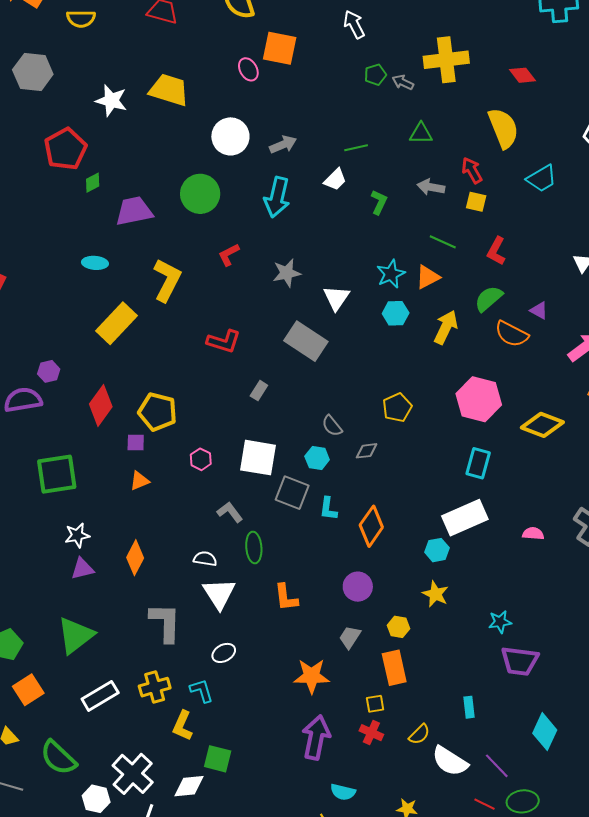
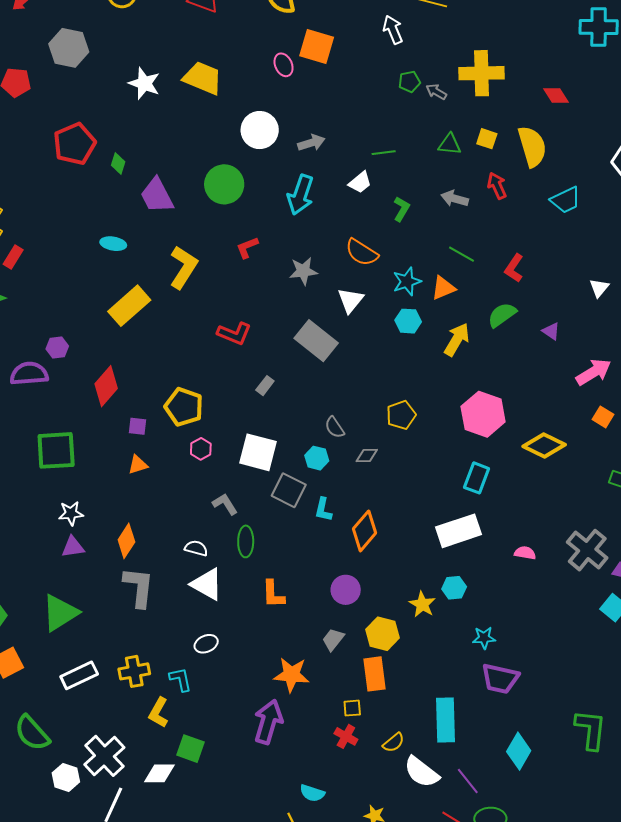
red pentagon: (65, 149) -> (75, 144), moved
green diamond: (93, 183) -> (118, 163), turned -50
yellow square: (476, 202) -> (487, 139), moved
purple trapezoid: (134, 211) -> (157, 196), turned -111
orange semicircle: (512, 334) -> (362, 252), moved
yellow pentagon: (157, 412) -> (184, 407), moved
cyan hexagon: (437, 550) -> (454, 588), moved
white triangle: (219, 594) -> (207, 584), turned -33
gray L-shape: (165, 623) -> (139, 587), moved
yellow hexagon: (399, 627) -> (383, 634), size x1.5
cyan rectangle: (469, 707) -> (445, 720), size x2.0
purple arrow: (316, 737) -> (268, 722), moved

